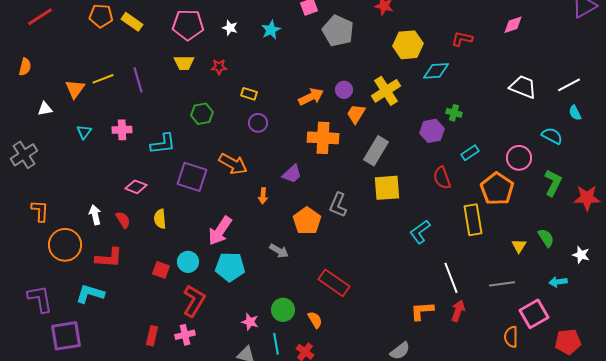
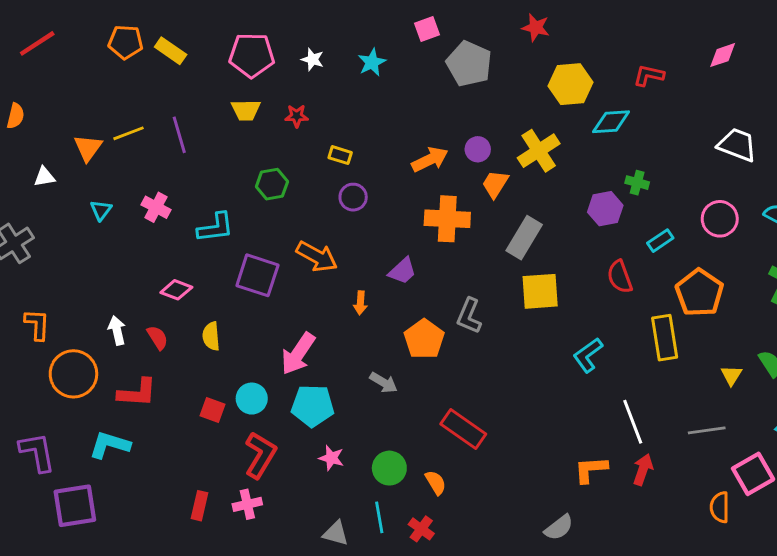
pink cross: (122, 130) -> (156, 207), turned 30
pink circle: (519, 158) -> (720, 219), moved
pink star: (250, 322) -> (331, 458), moved

